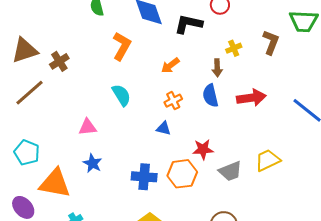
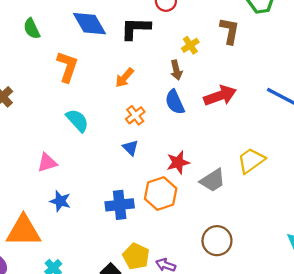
blue triangle: (163, 128) -> (130, 148), turned 42

